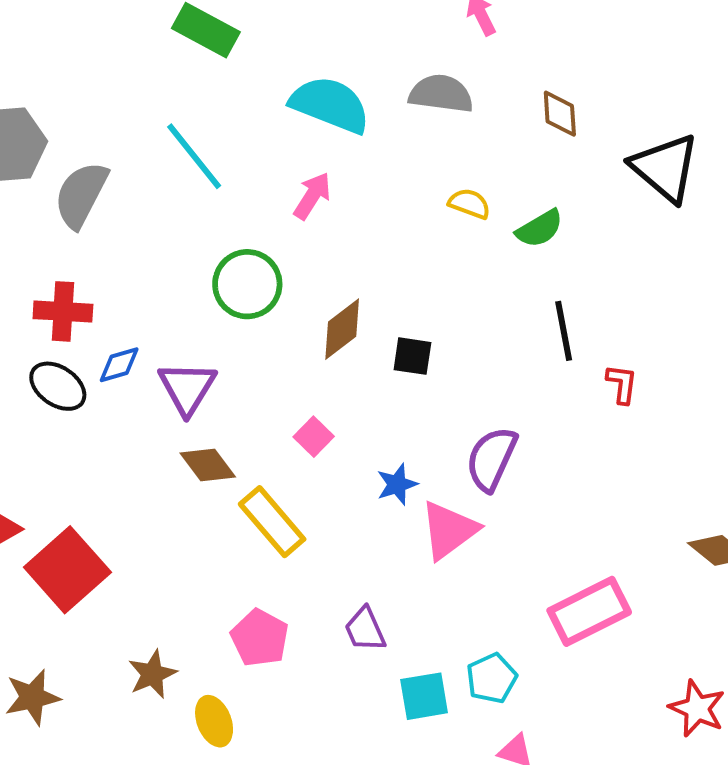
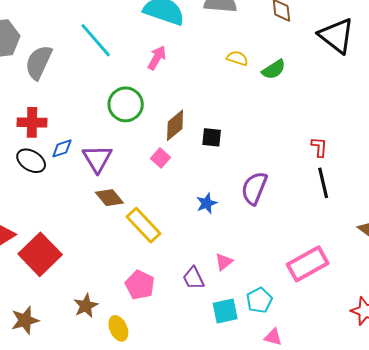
black line: (564, 331) -> (323, 183), moved
pink square: (314, 437) -> (161, 158), moved
pink triangle: (449, 530) -> (224, 262), moved, size x0.6

